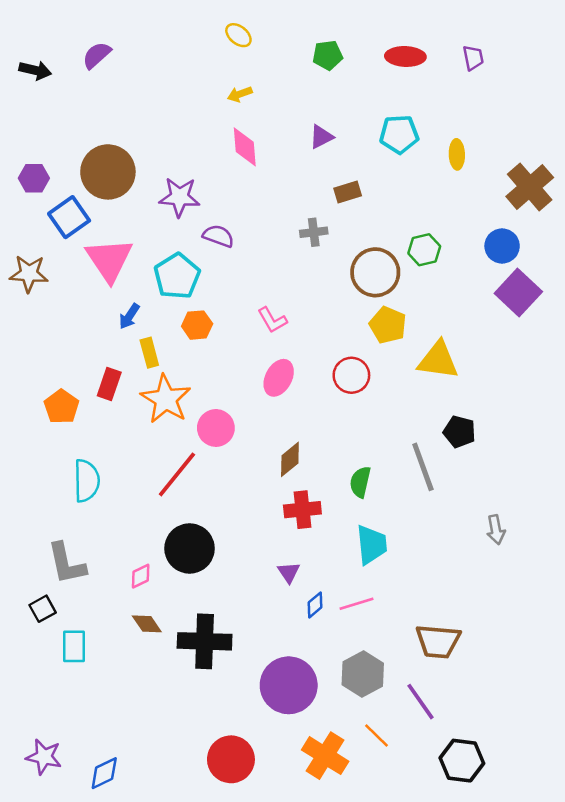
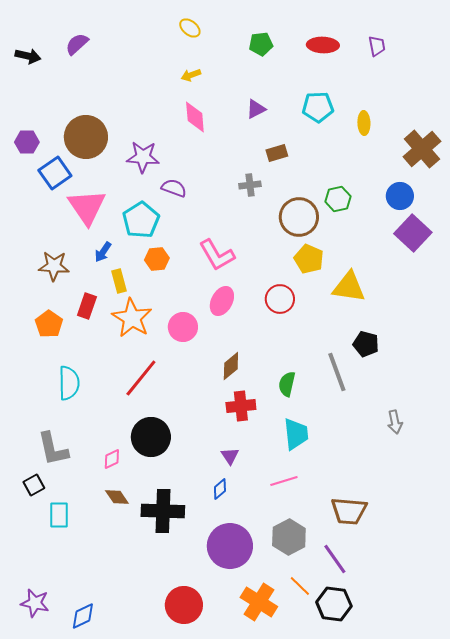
brown star: (29, 274) -> (54, 266), moved
pink L-shape: (272, 320) -> (217, 255), size x1.5
pink circle: (216, 428) -> (183, 327), moved
blue diamond: (315, 605) -> (220, 489), moved
black hexagon: (462, 761) -> (334, 604), moved

